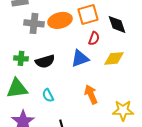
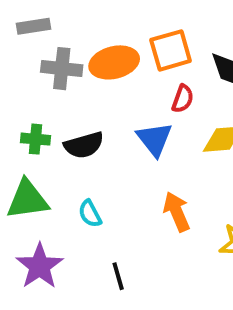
blue triangle: (80, 58) -> (154, 139), turned -48

